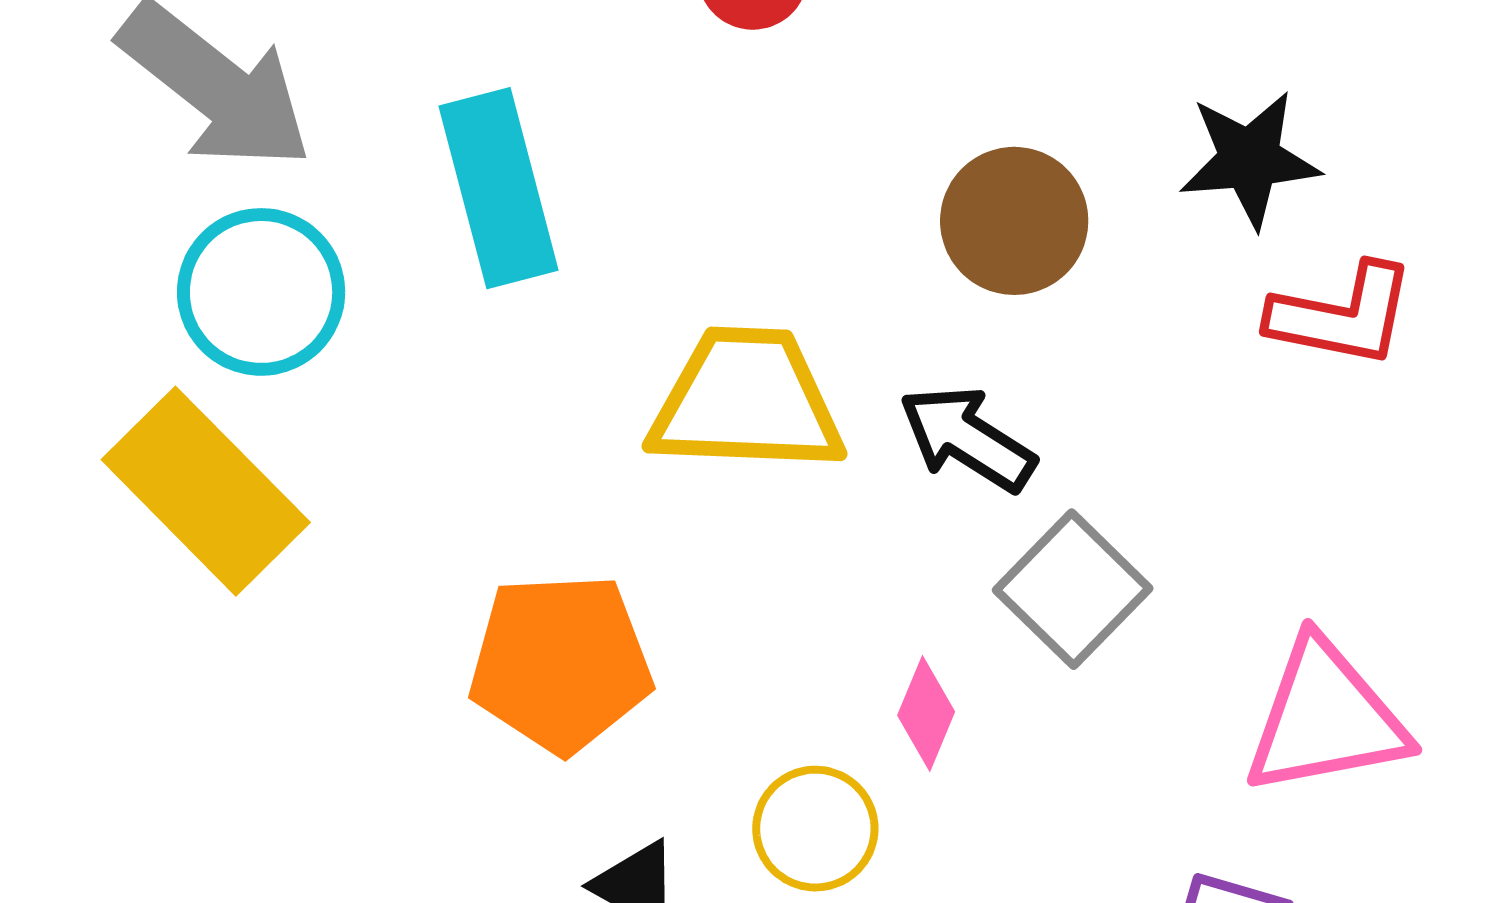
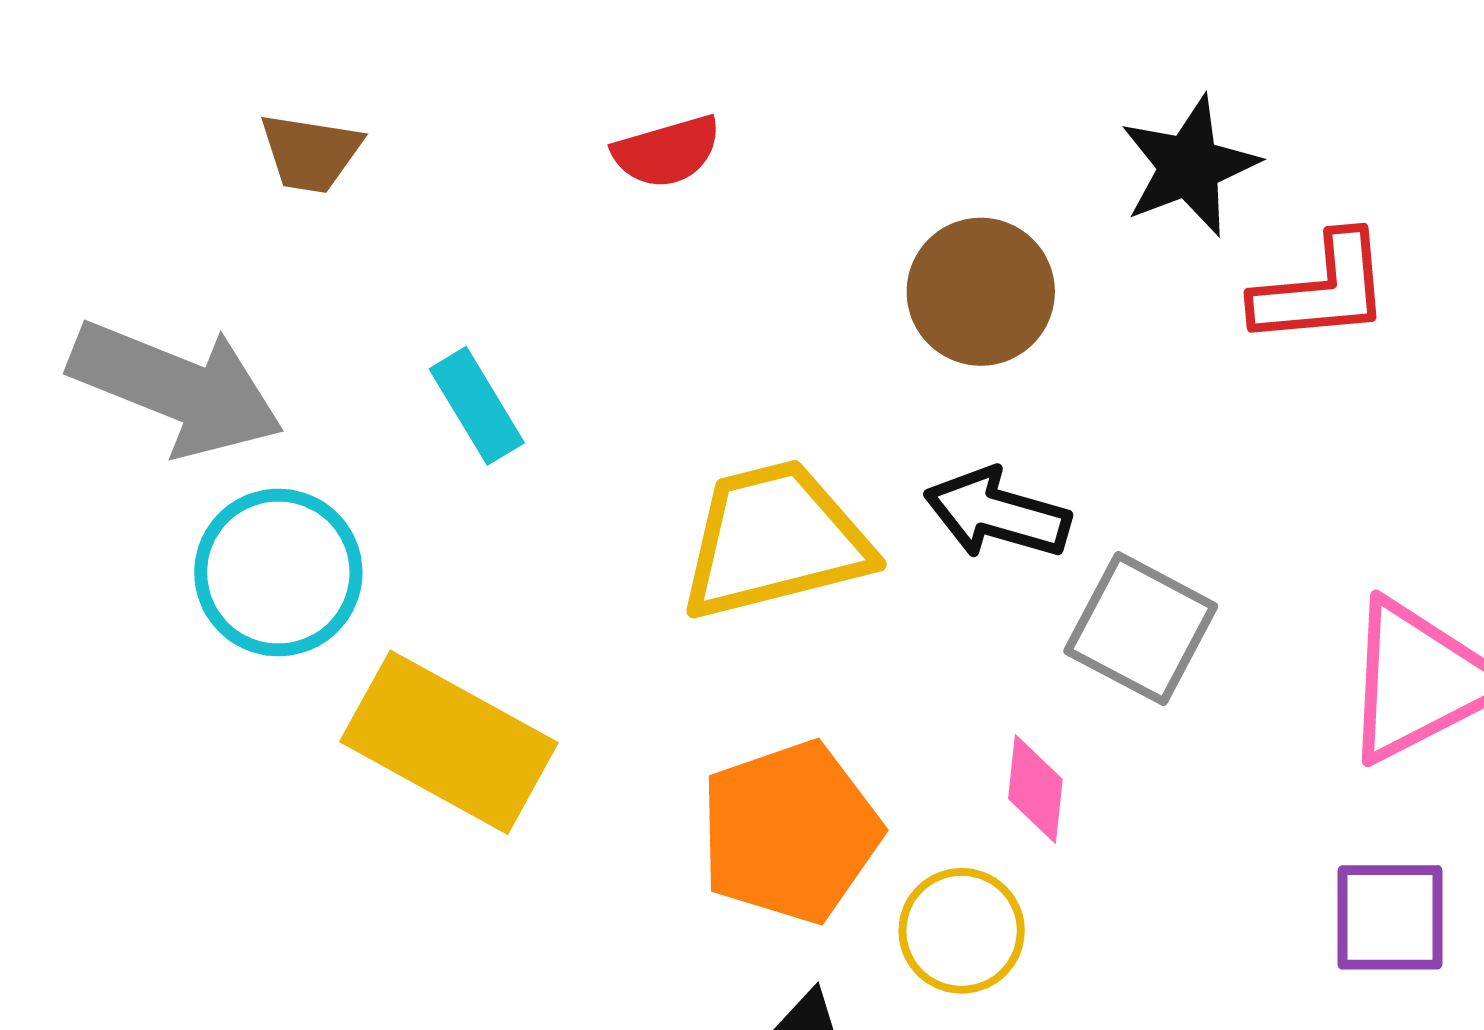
cyan rectangle: (499, 188) -> (477, 406), size x0.6
yellow rectangle: (206, 491) -> (449, 742), moved
orange pentagon: (561, 663) -> (790, 832), moved

